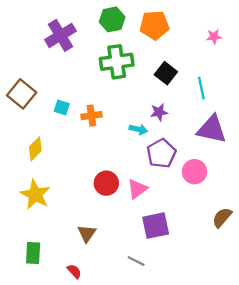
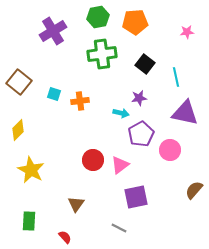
yellow diamond: (35, 149) -> (18, 130), moved

